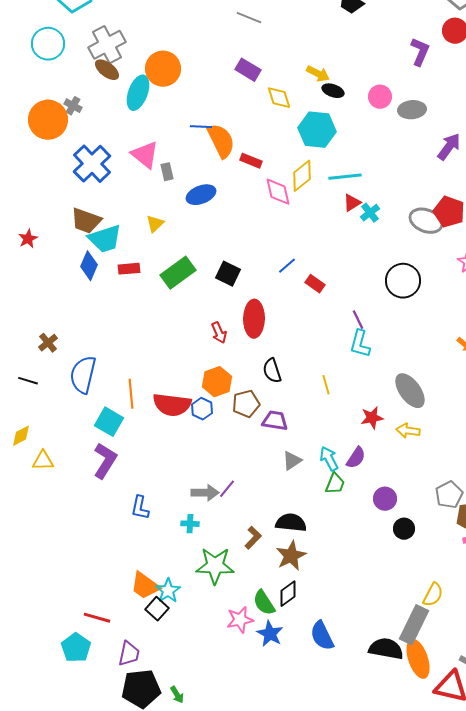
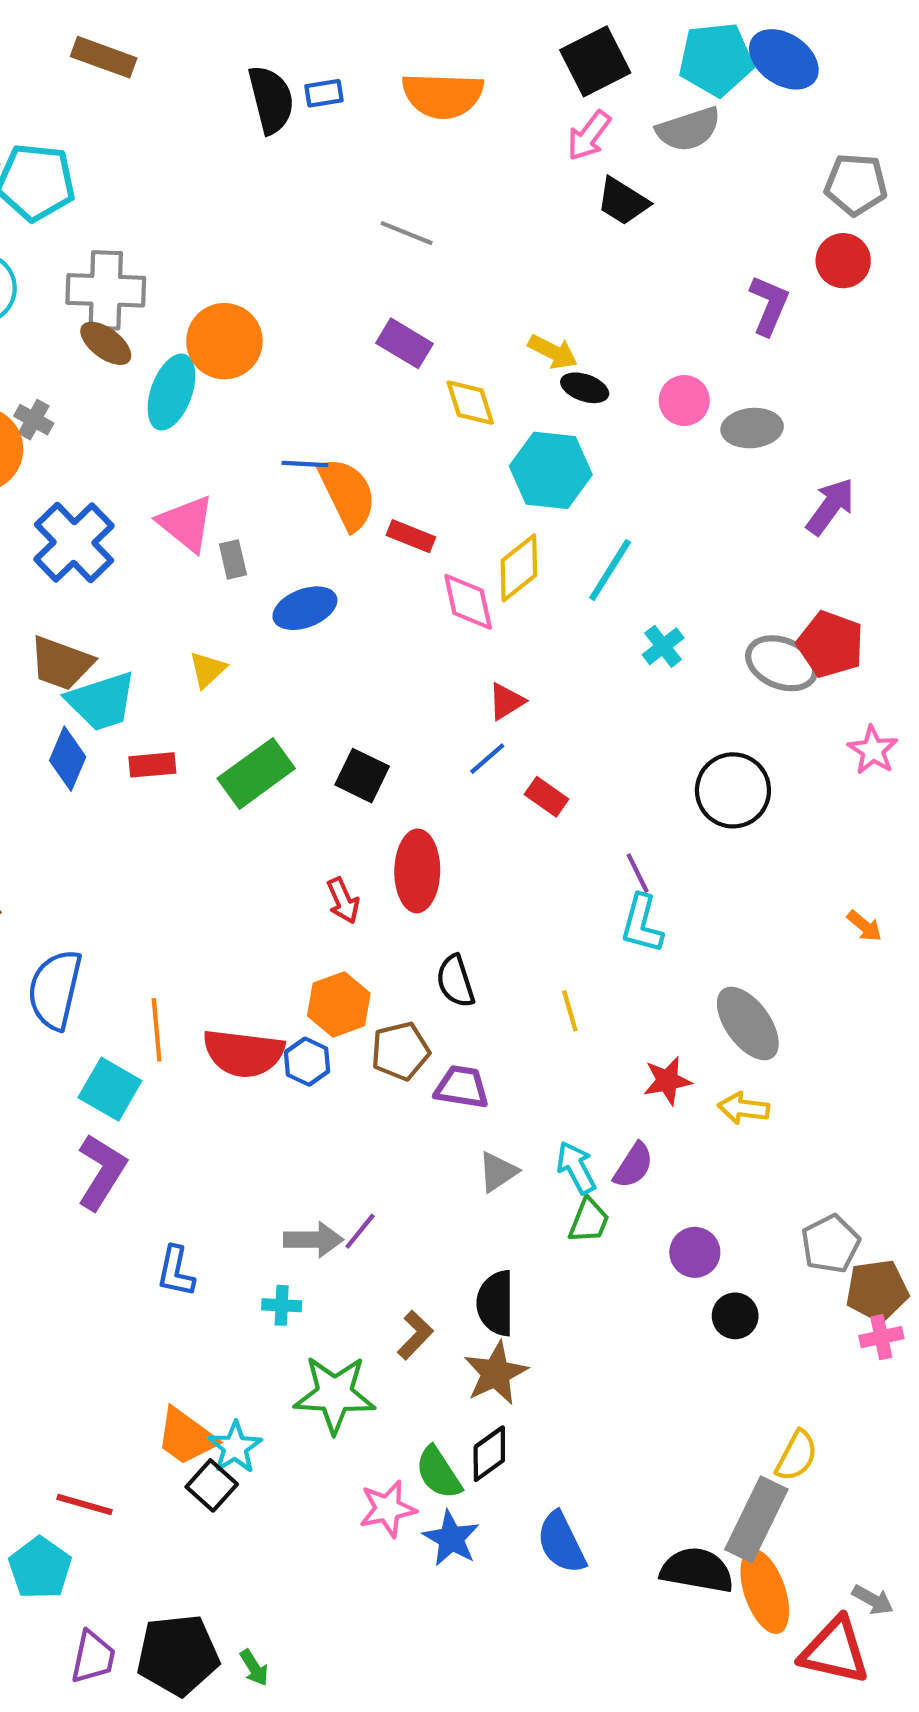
gray cross: (107, 45) -> (106, 290), turned 30
cyan line: (345, 177) -> (610, 570), turned -52
red triangle: (352, 203) -> (506, 701), moved
black semicircle: (291, 523) -> (496, 1303), turned -96
purple trapezoid: (129, 654) -> (93, 1657), moved

